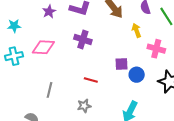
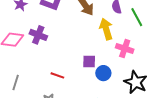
yellow arrow: (136, 30) -> (106, 29), size x1.5
purple cross: (83, 39) -> (38, 35), moved

